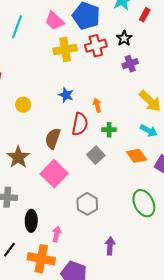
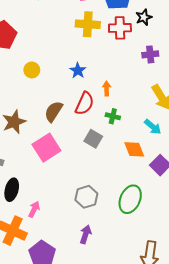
black star: (124, 38) -> (144, 17), moved
gray square: (96, 155) -> (93, 139), turned -30
green ellipse: (144, 203) -> (130, 199), turned 36
gray hexagon: (87, 204) -> (86, 197), moved

